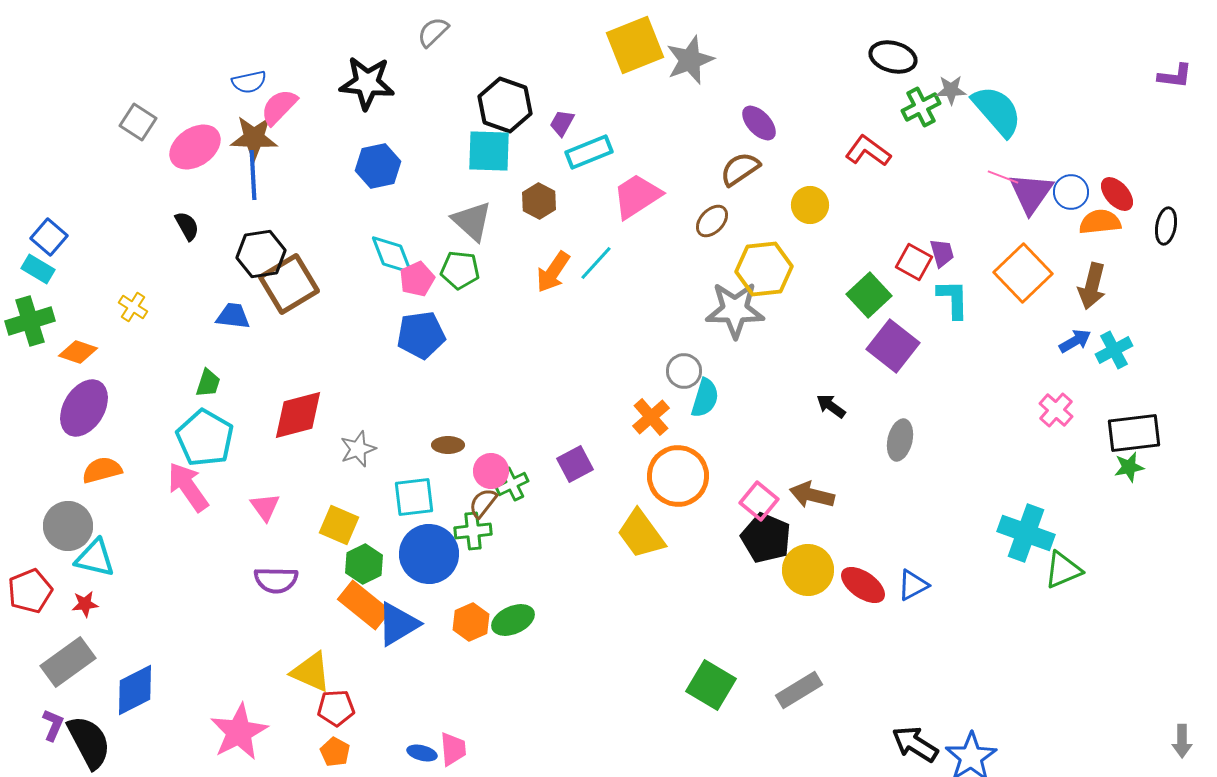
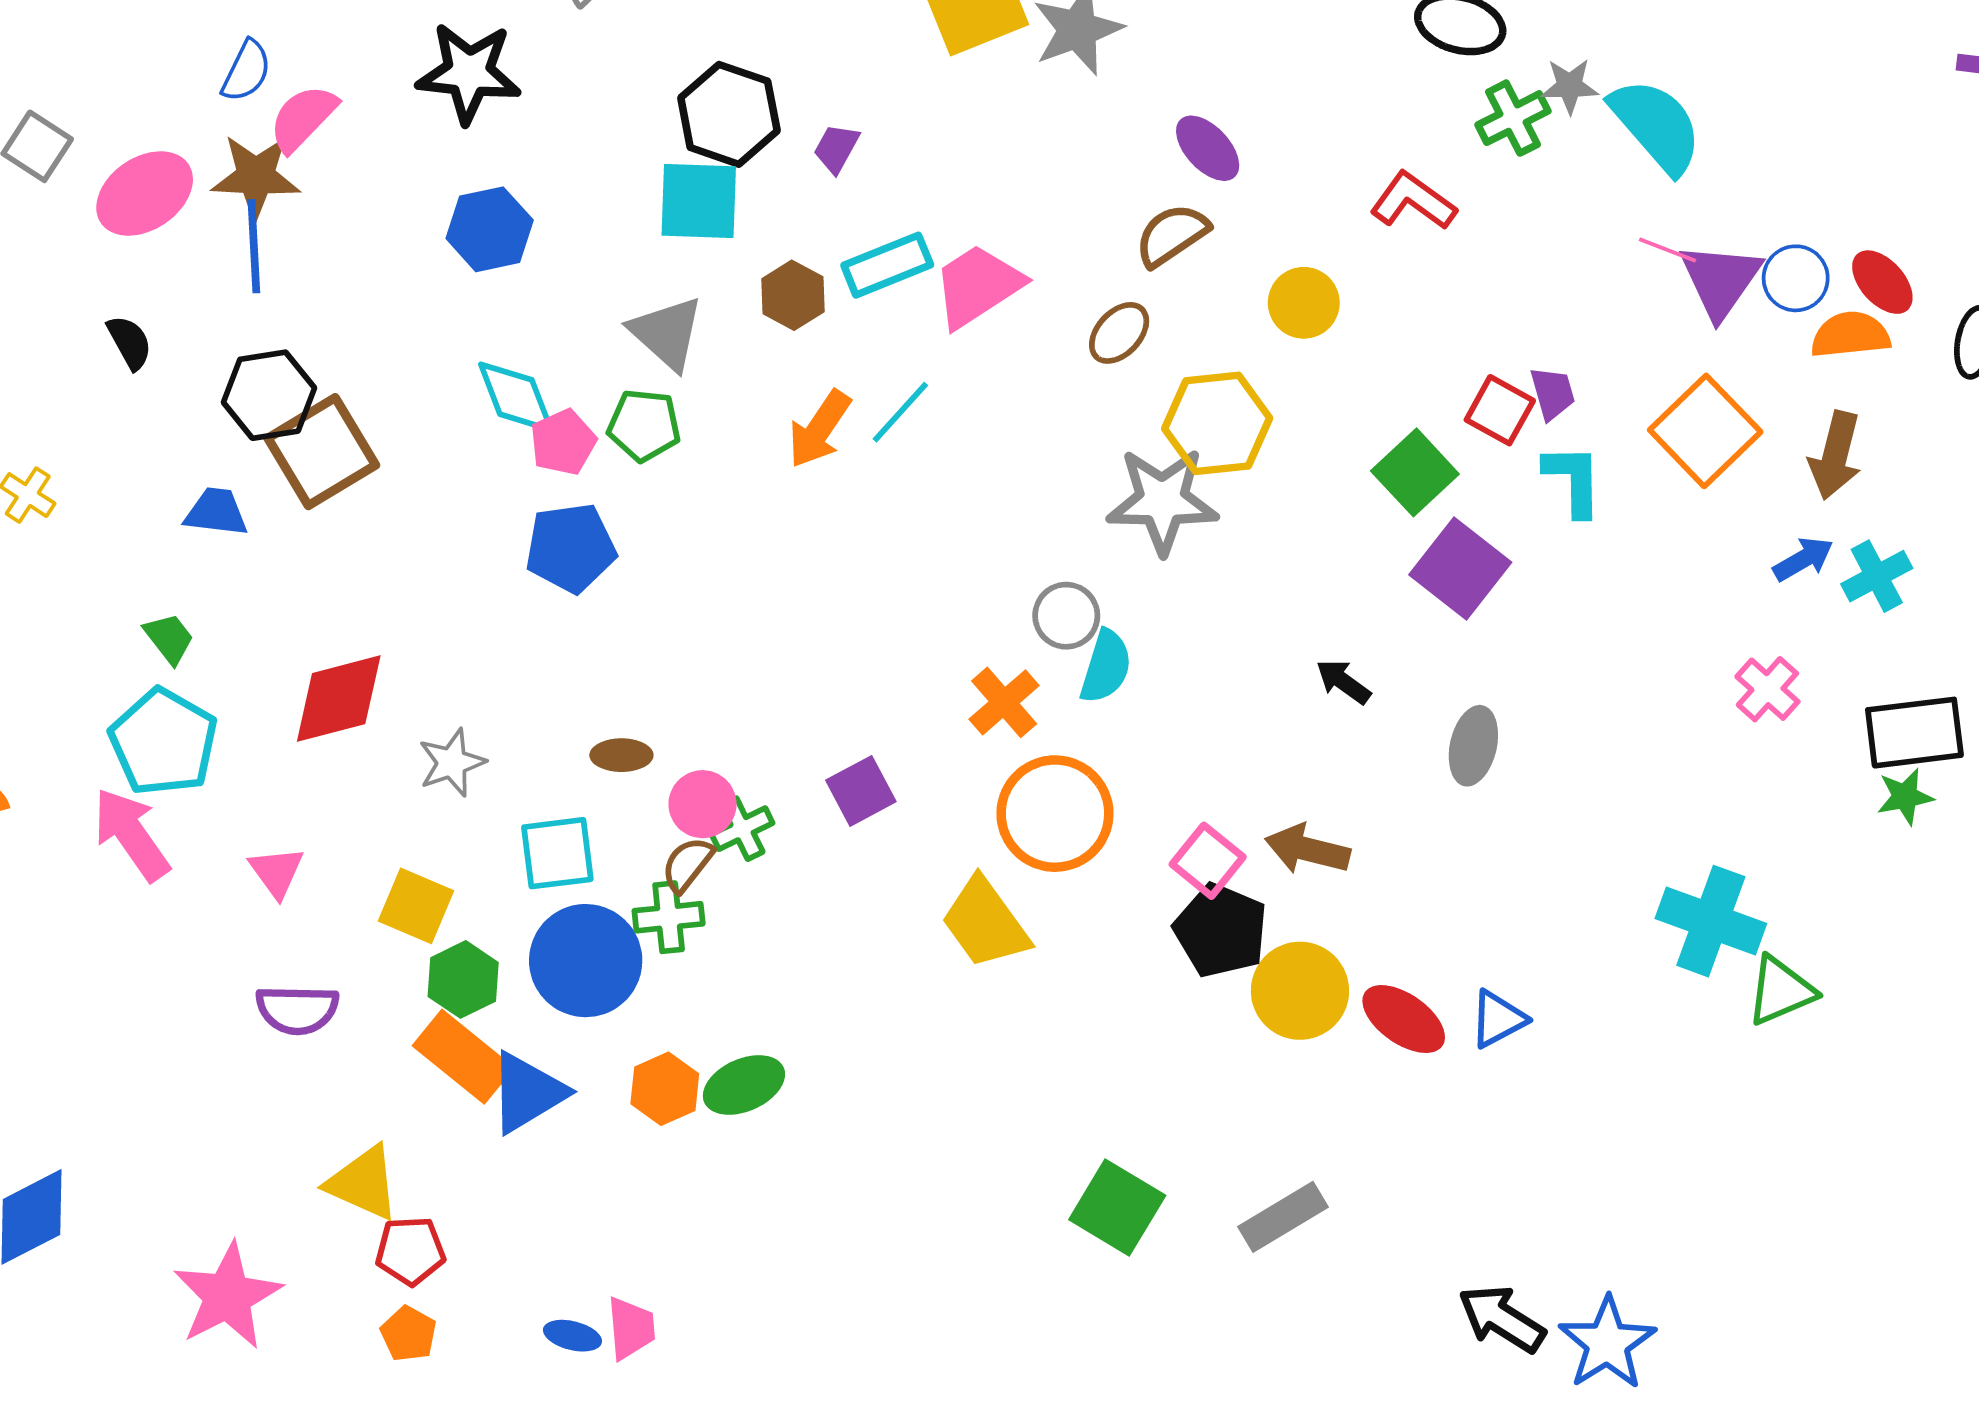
blue semicircle: (249, 82) -> (246, 71), turned -52
cyan rectangle: (589, 152) -> (887, 265), moved
green trapezoid: (208, 383) -> (169, 638), turned -56

